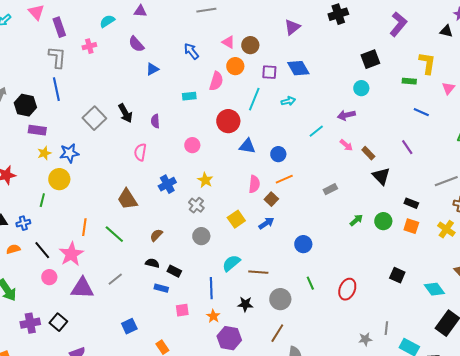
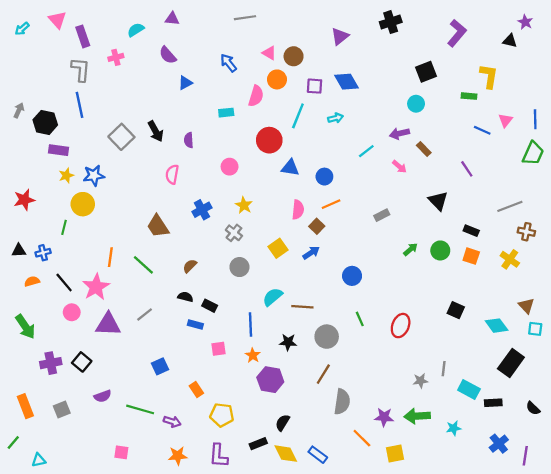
pink triangle: (448, 88) -> (505, 120), moved
brown rectangle: (368, 153) -> (424, 149), moved

